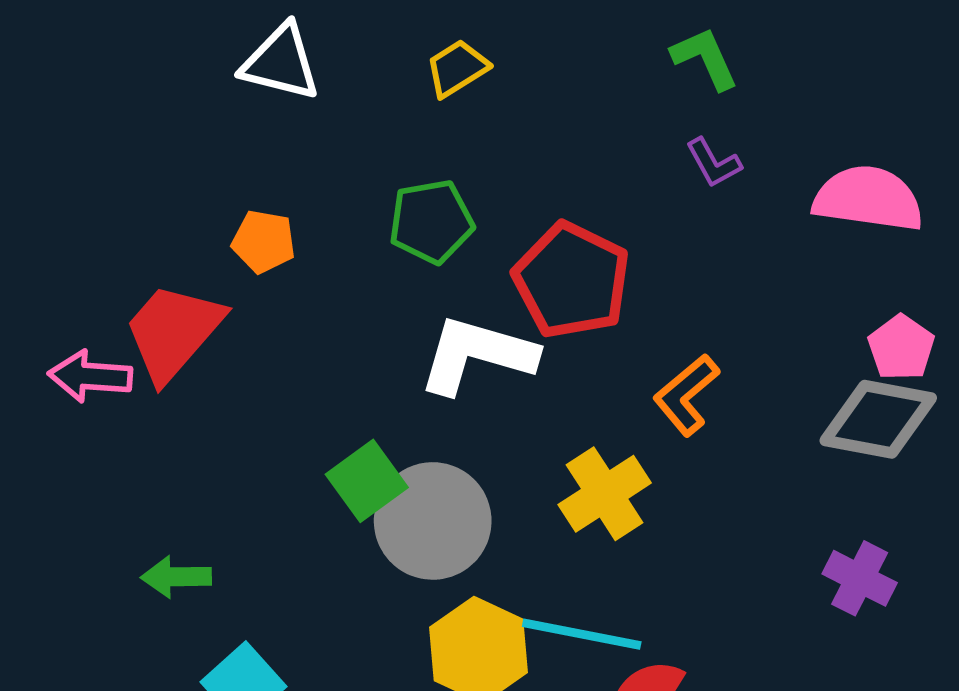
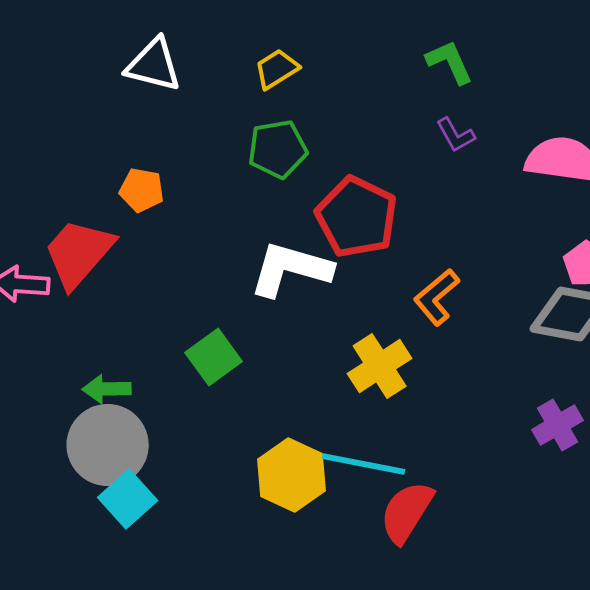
green pentagon: (431, 222) -> (278, 149), moved
gray circle: (433, 521) -> (108, 445), moved
green arrow: (176, 577) -> (107, 389), moved
purple cross: (860, 578) -> (558, 425), turned 33

